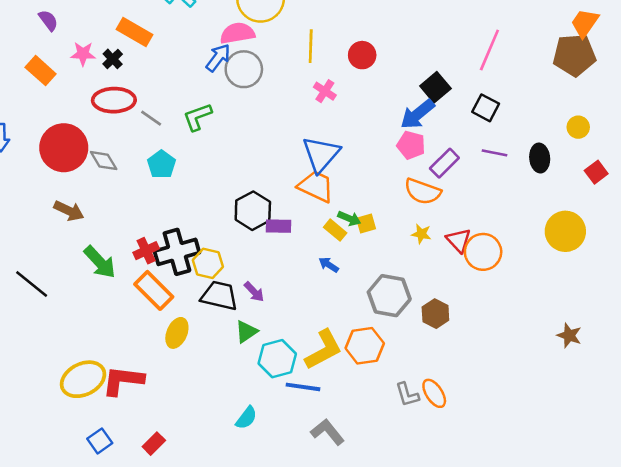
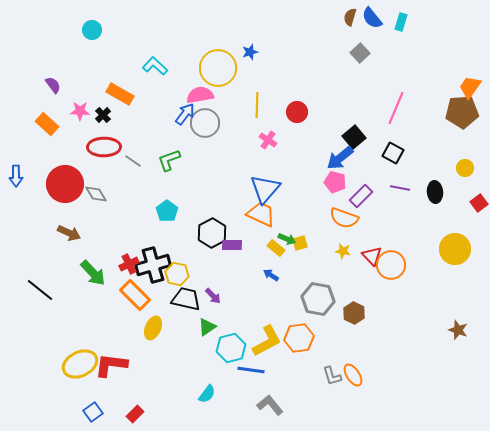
cyan pentagon: (161, 164) -> (167, 211), moved

